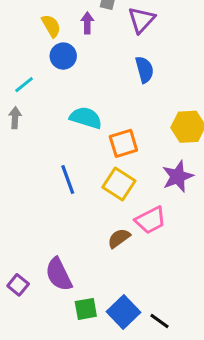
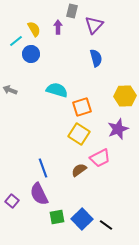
blue circle: (63, 56) -> (31, 54), moved
cyan line: (24, 85) -> (16, 41), moved
gray arrow: (15, 118) -> (10, 90), turned -72
blue line: (68, 179) -> (43, 168), moved

